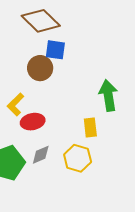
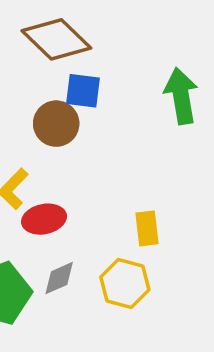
green arrow: (108, 95) -> (181, 96), moved

